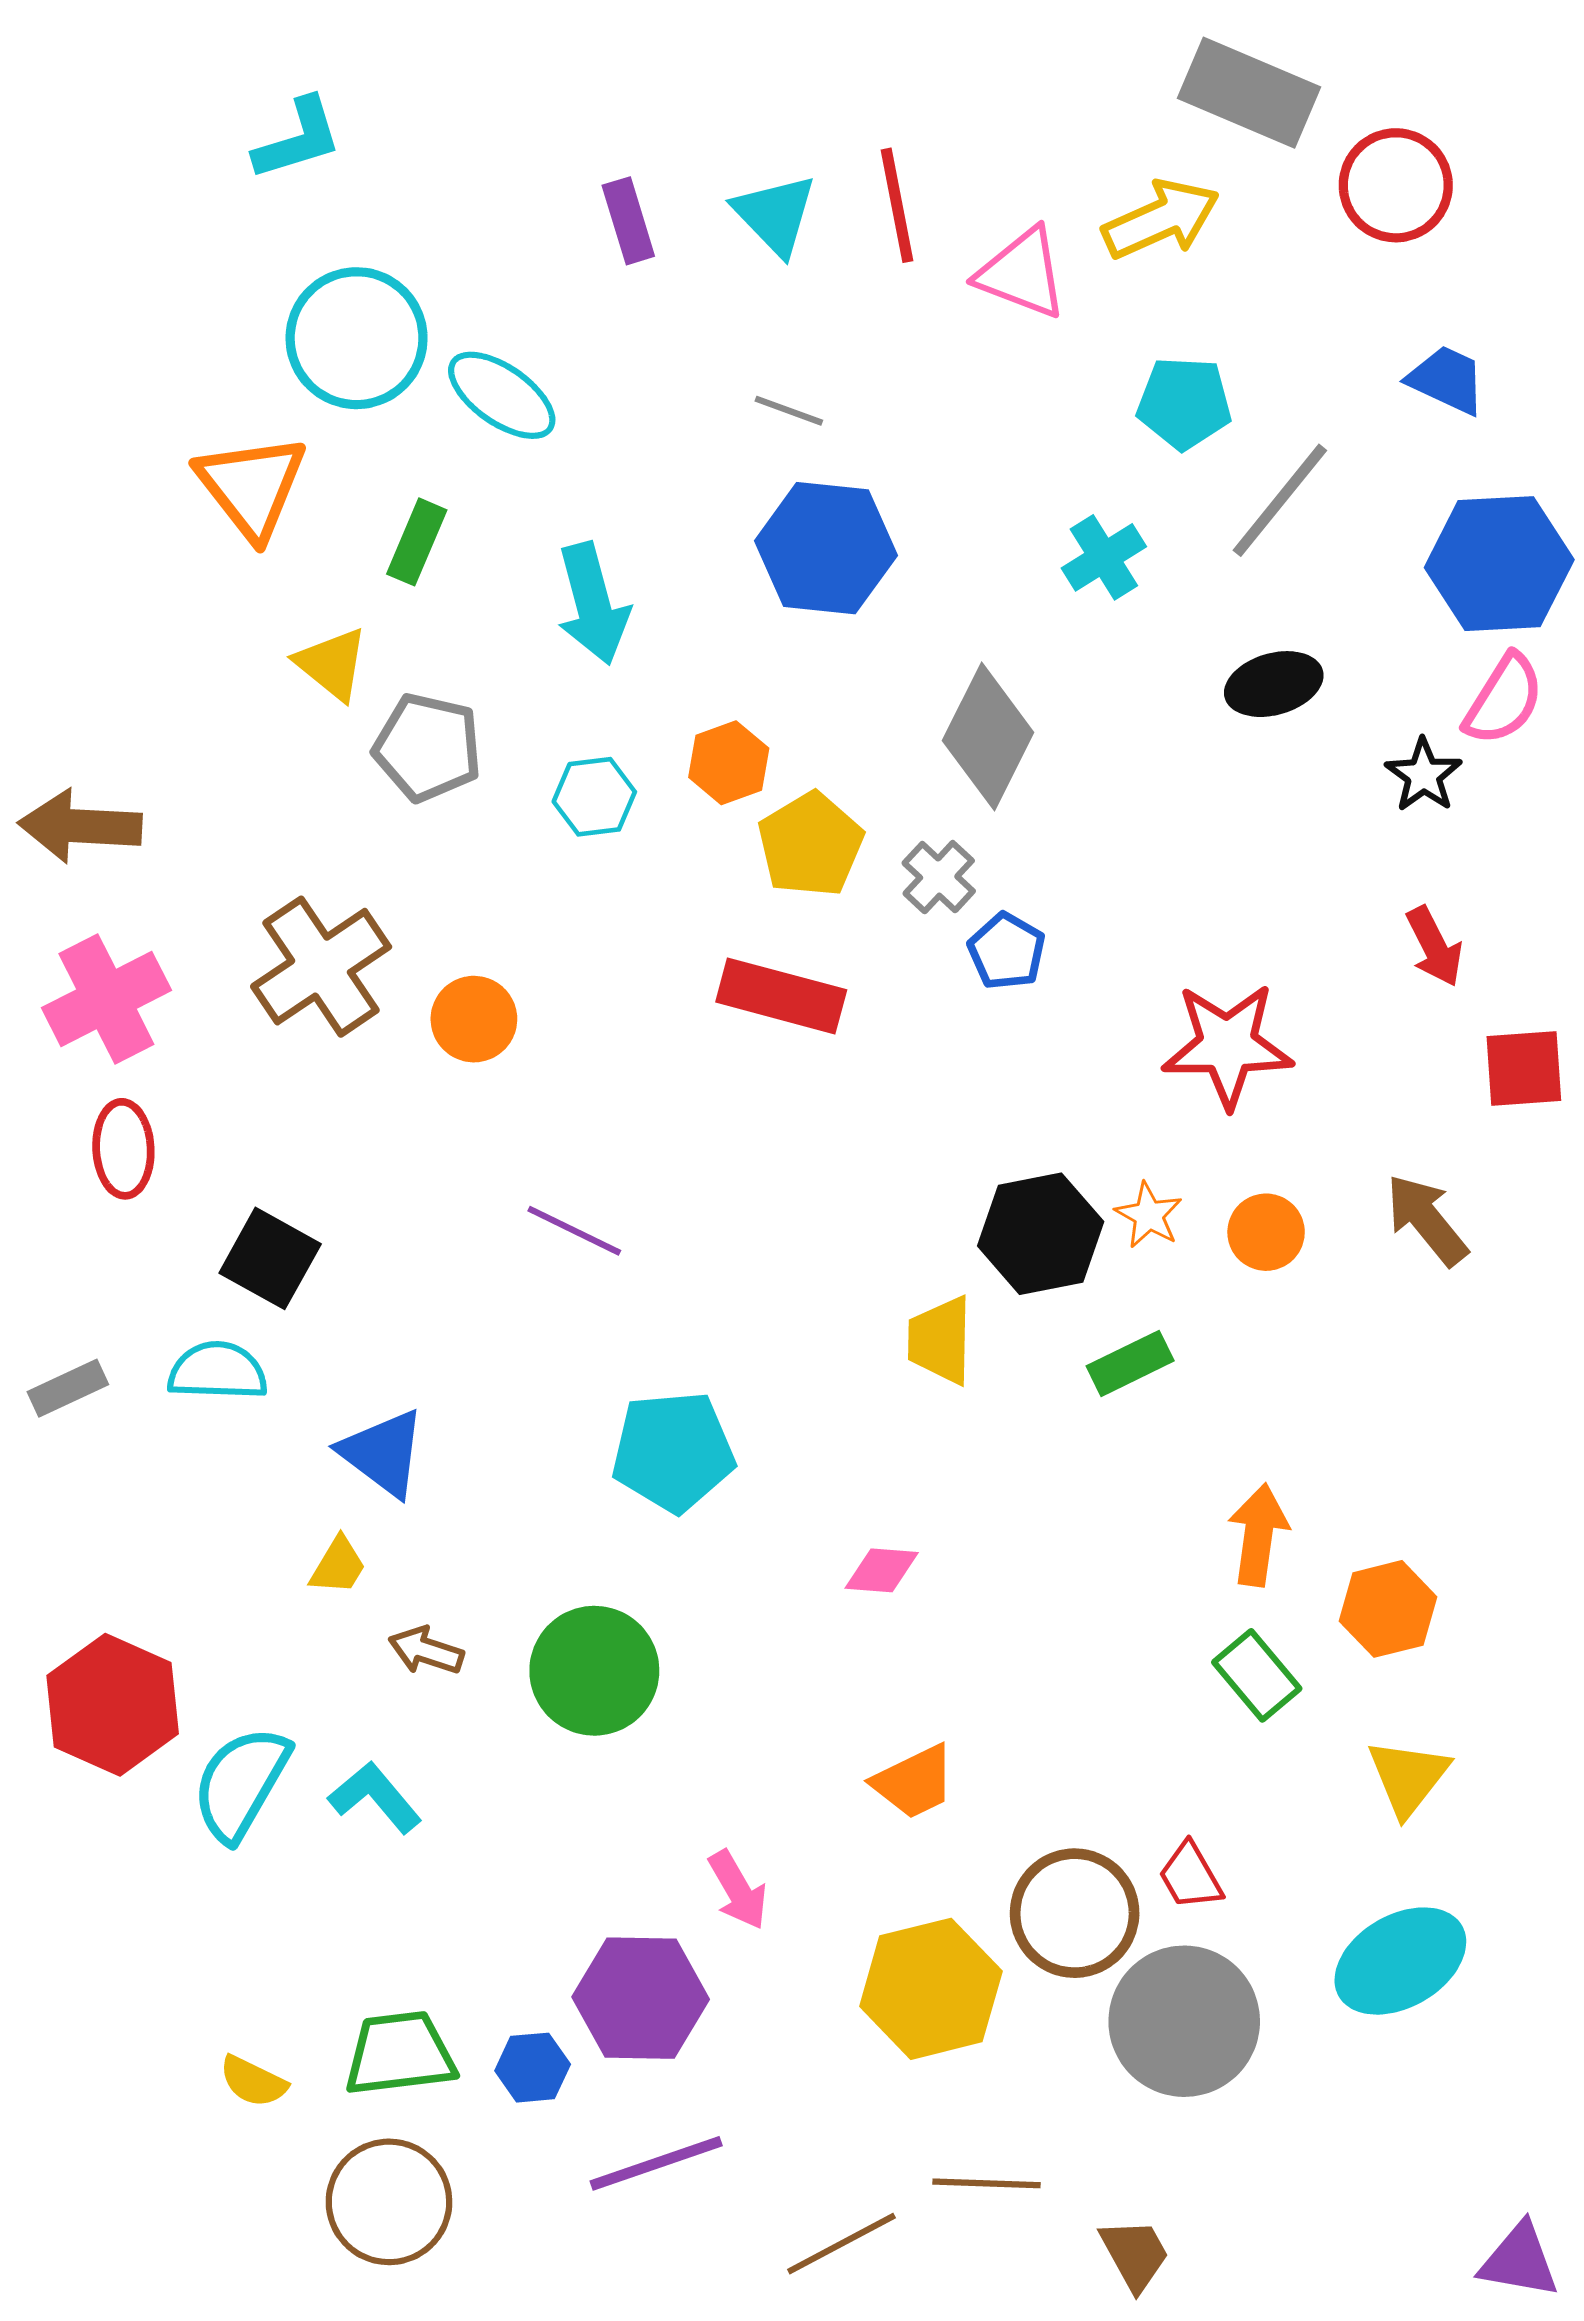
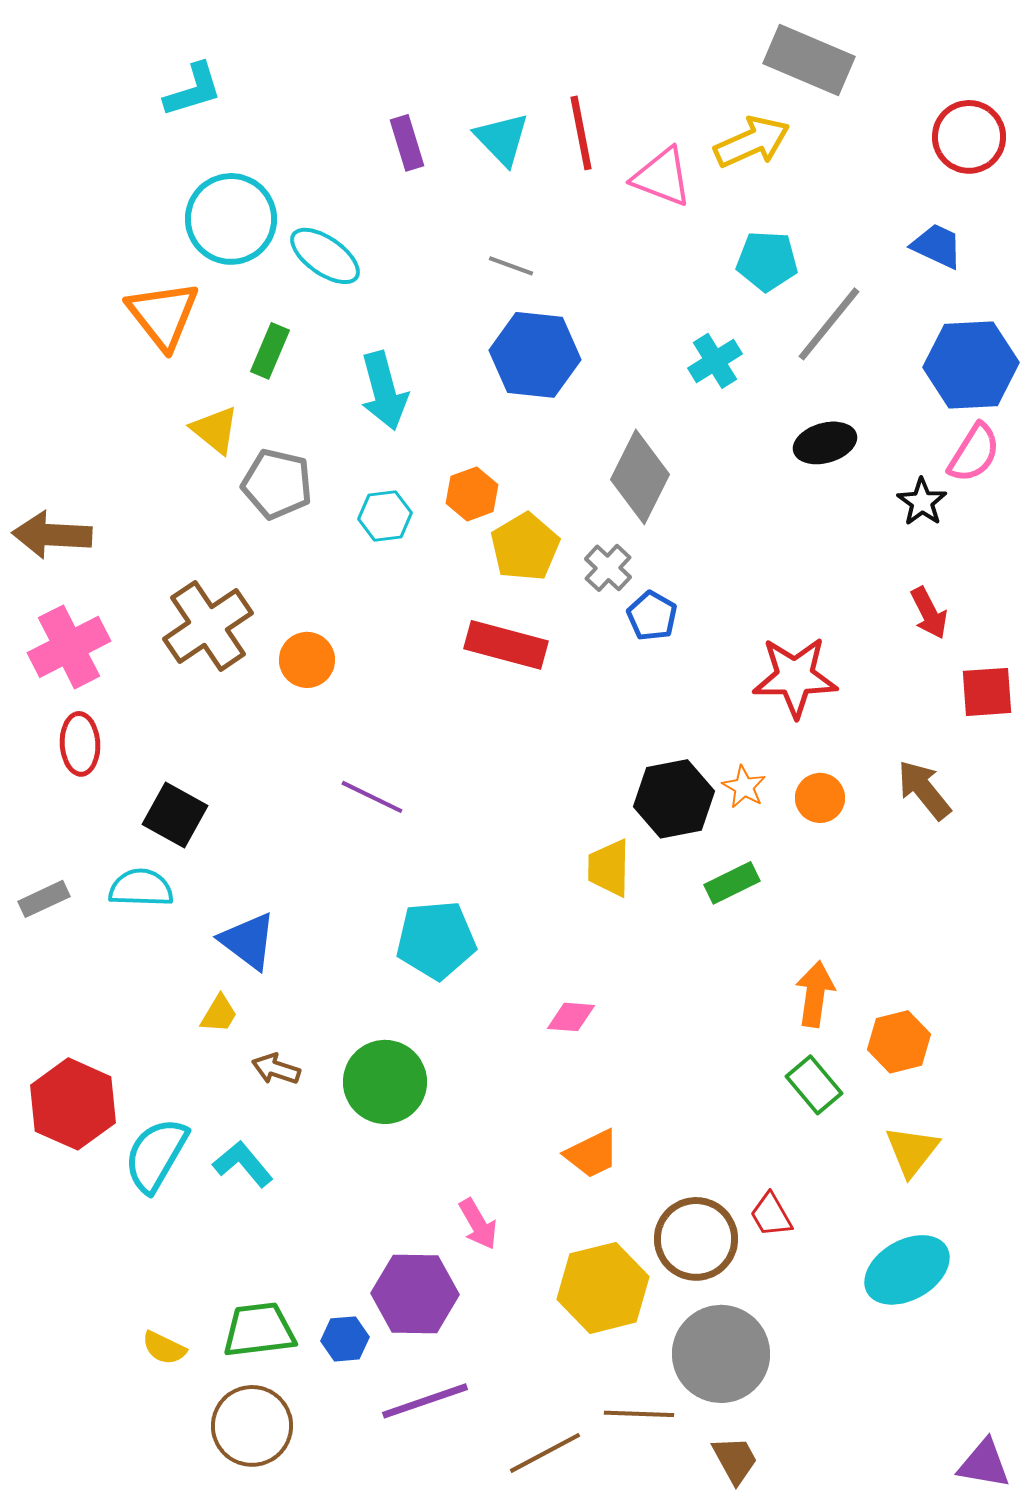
red circle: (1396, 185) -> (969, 137), moved
gray circle: (1184, 2021) -> (721, 1354), moved

